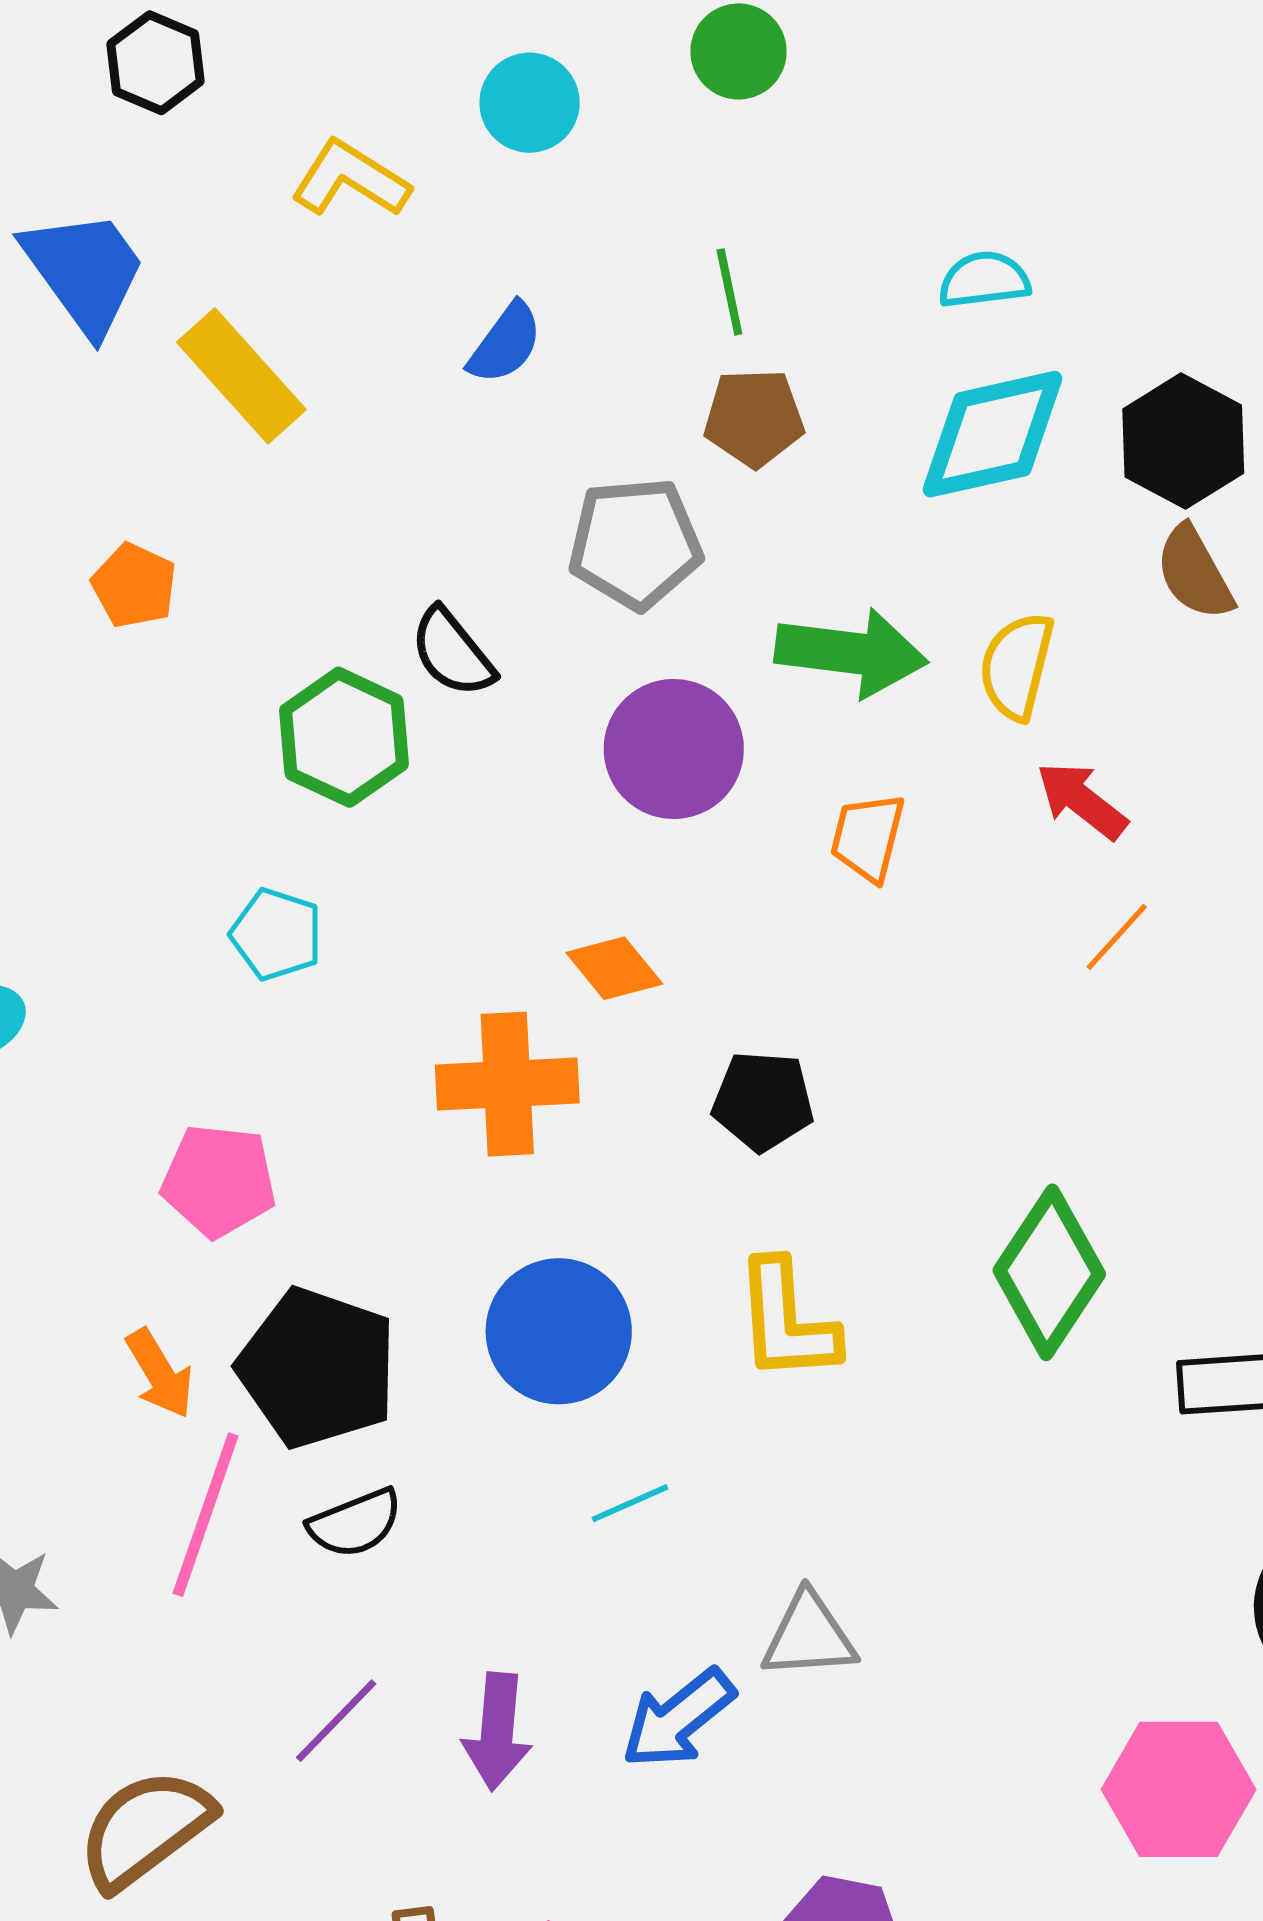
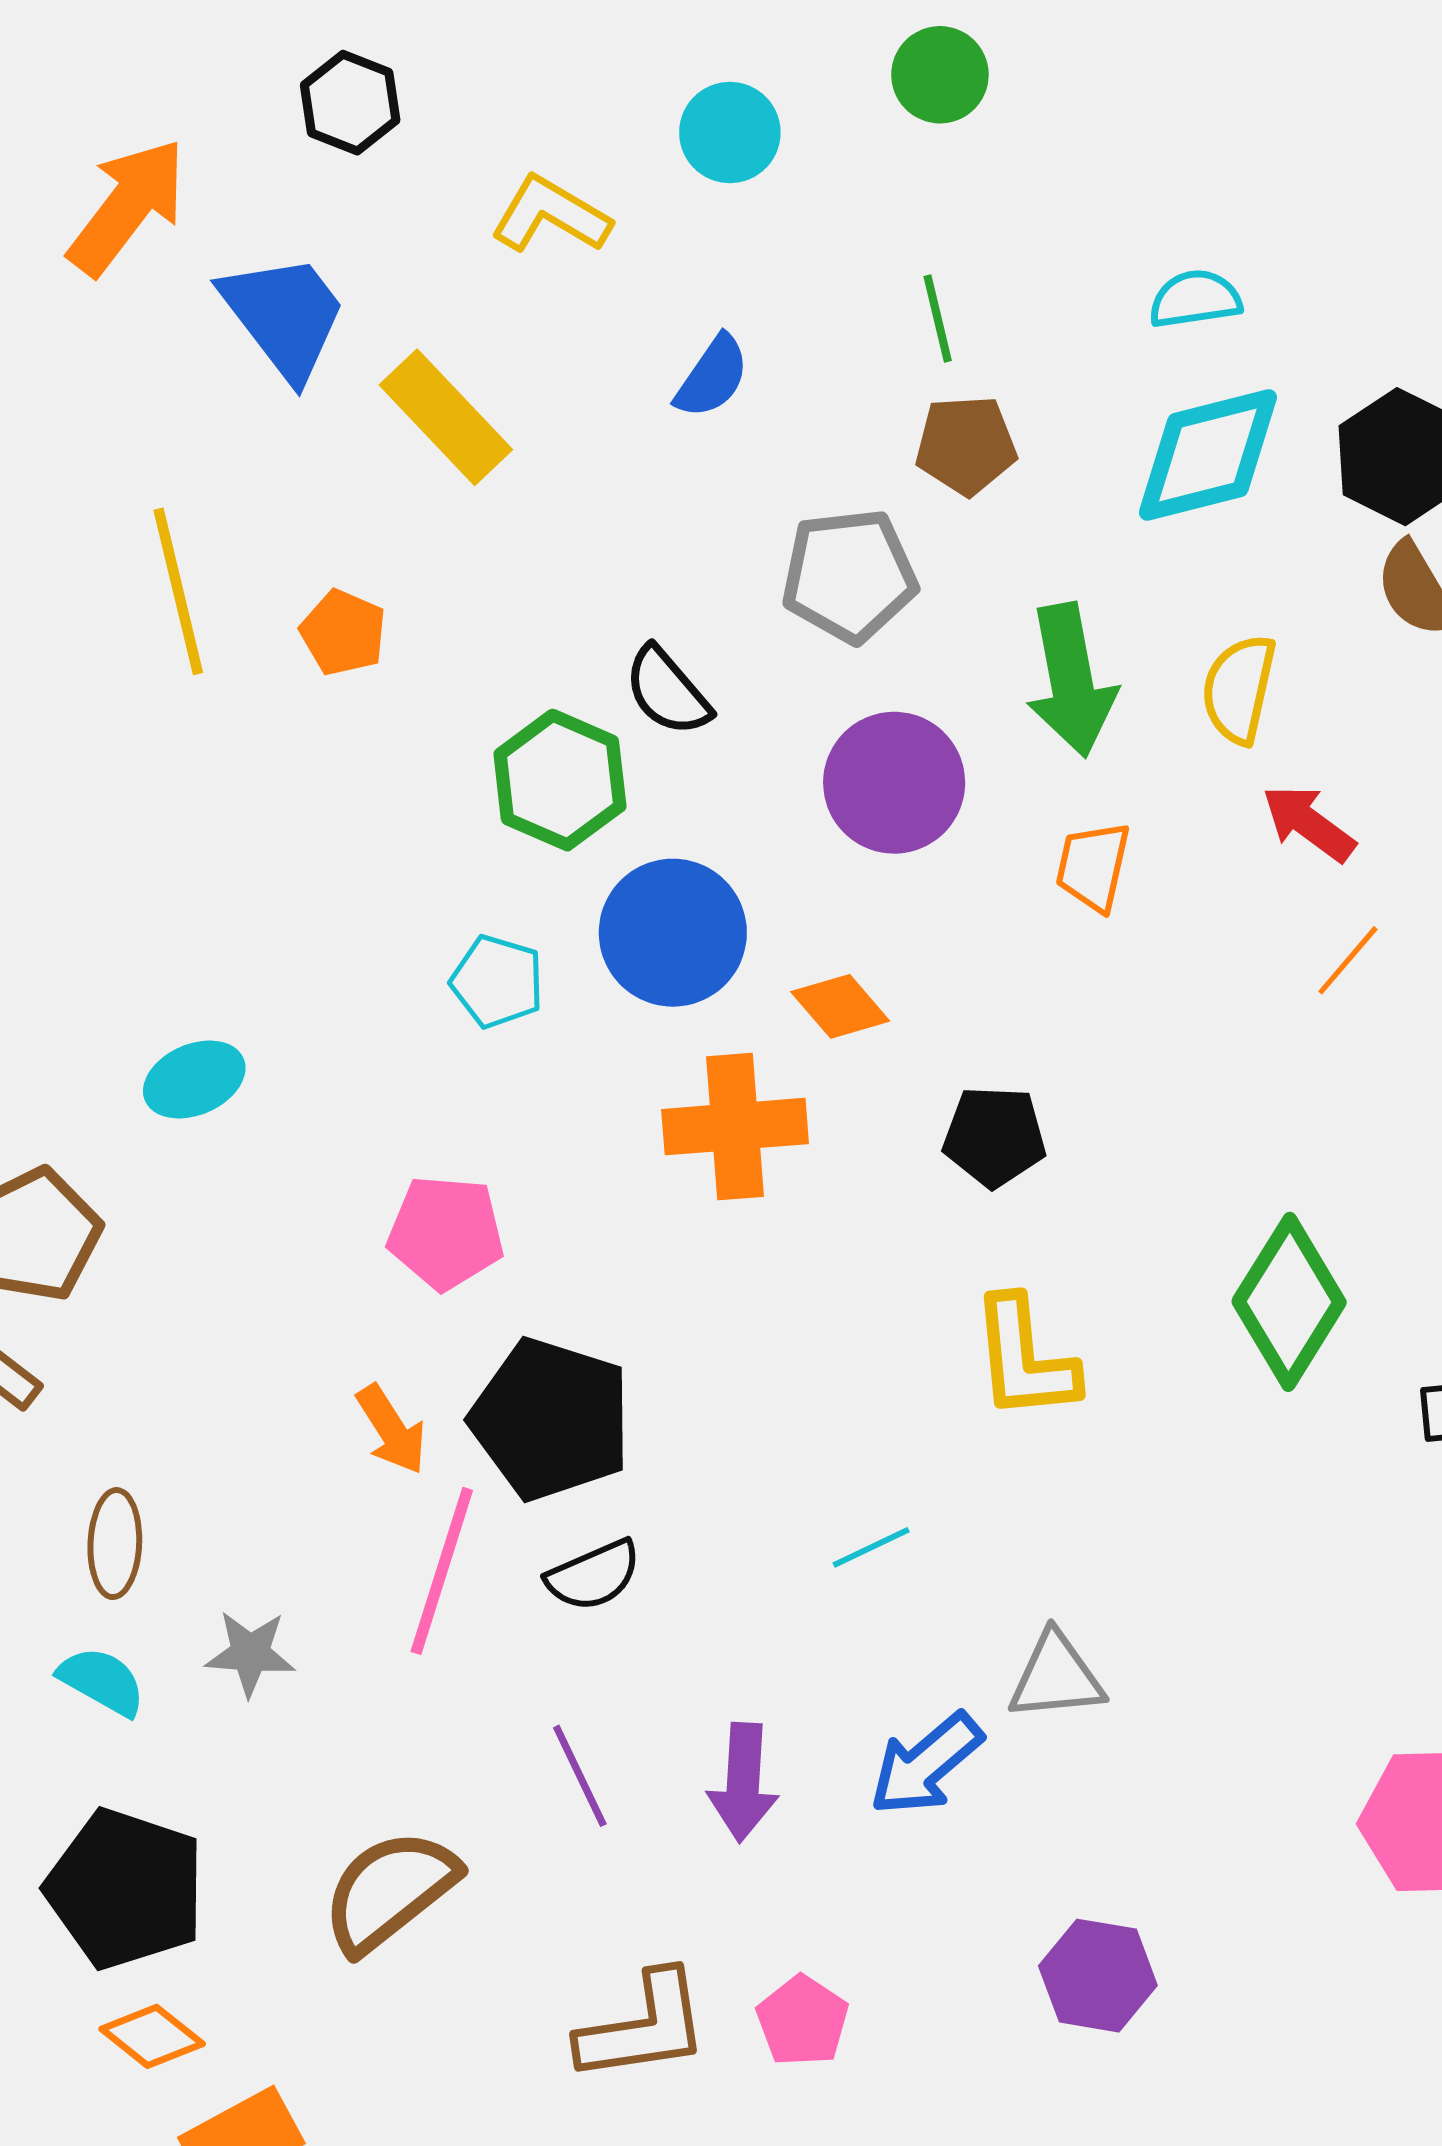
green arrow: (851, 653) -> (1071, 680), turned 74
blue circle: (559, 1331) -> (673, 933), moved
purple line: (336, 1721) -> (580, 1776), turned -68

